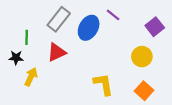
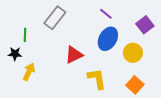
blue ellipse: (89, 28) -> (108, 39), moved
red triangle: (57, 52) -> (74, 55), moved

